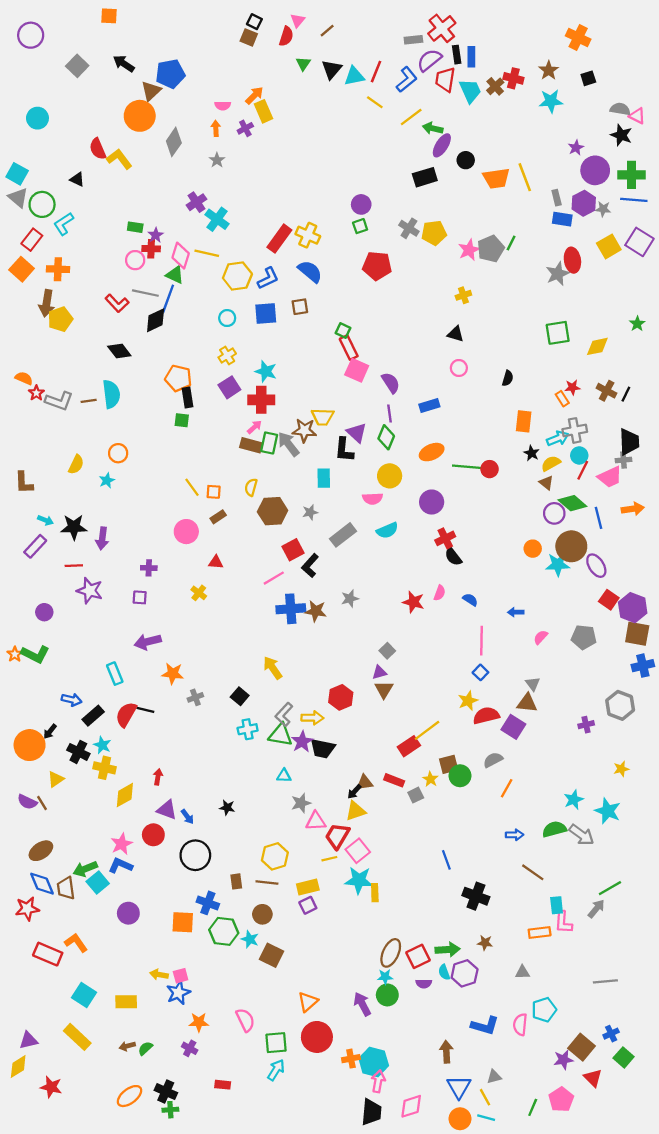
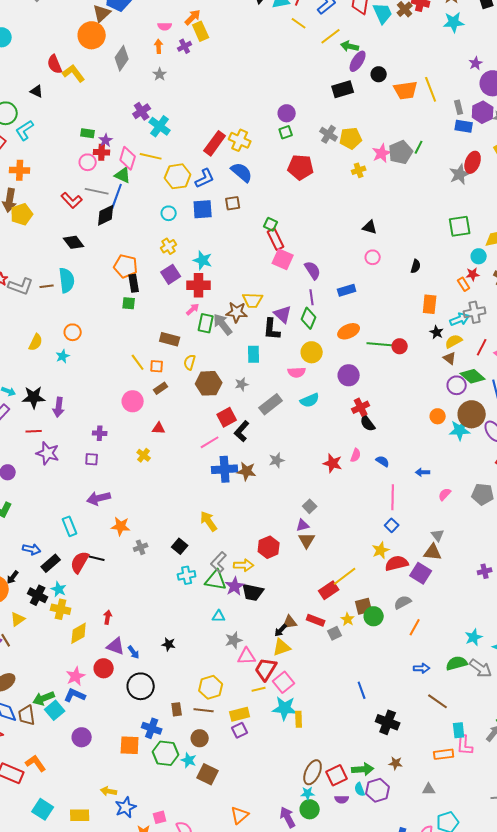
red ellipse: (572, 260) -> (473, 162), turned 30
yellow cross: (463, 295) -> (359, 170), moved
brown rectangle: (251, 445) -> (170, 339), moved
cyan circle: (579, 455) -> (479, 256), moved
pink square: (181, 976) -> (160, 817), moved

